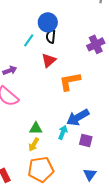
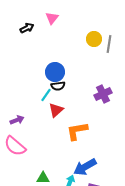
black semicircle: (51, 36) -> (58, 86), turned -104
cyan line: (29, 40) -> (46, 95), moved

